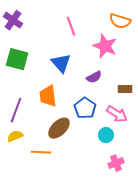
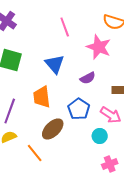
orange line: (41, 152) -> (35, 153), turned 48

